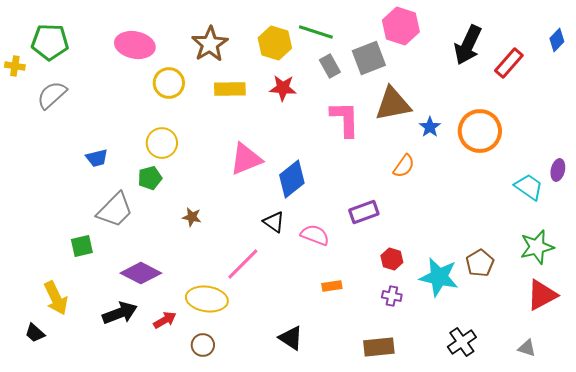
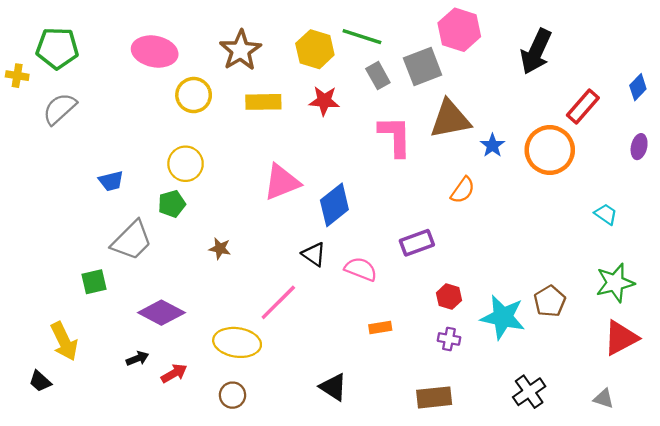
blue diamond: (557, 40) -> (638, 87), moved
red rectangle: (509, 63) -> (583, 106), moved
purple ellipse: (558, 170) -> (639, 147), moved
cyan trapezoid: (529, 187) -> (606, 214), size x0.7
black arrow: (120, 313) -> (137, 358), size x0.6
red arrow: (165, 320) -> (174, 373), moved

